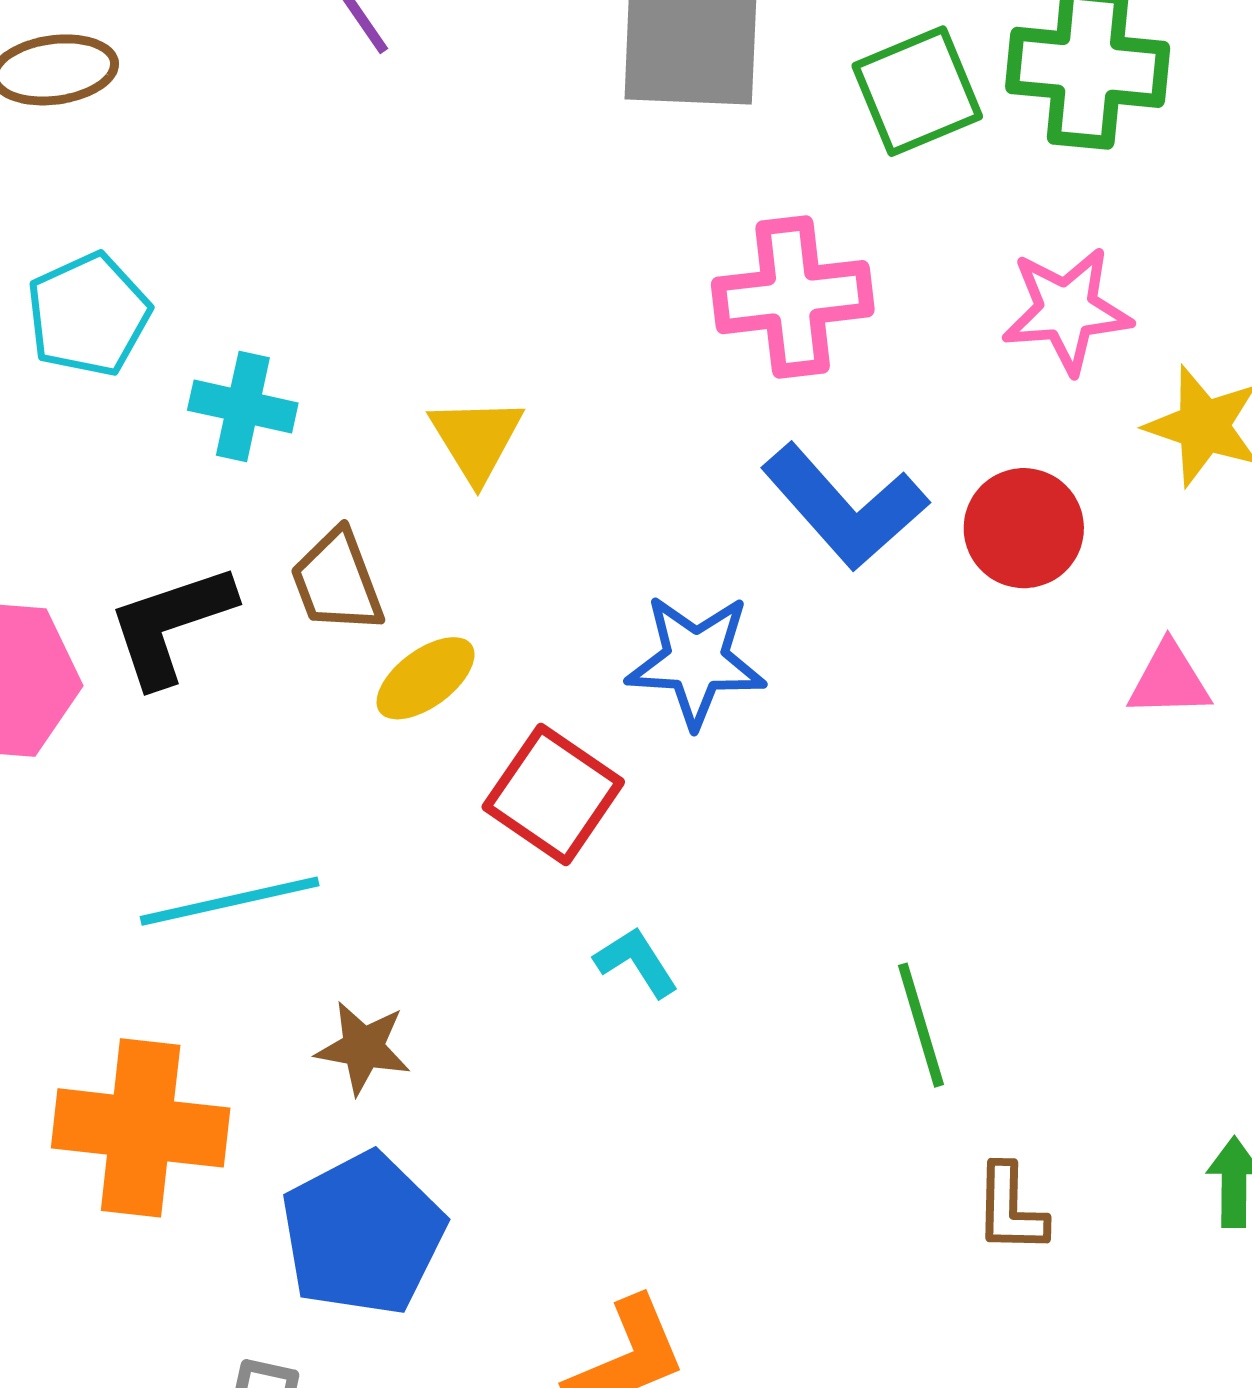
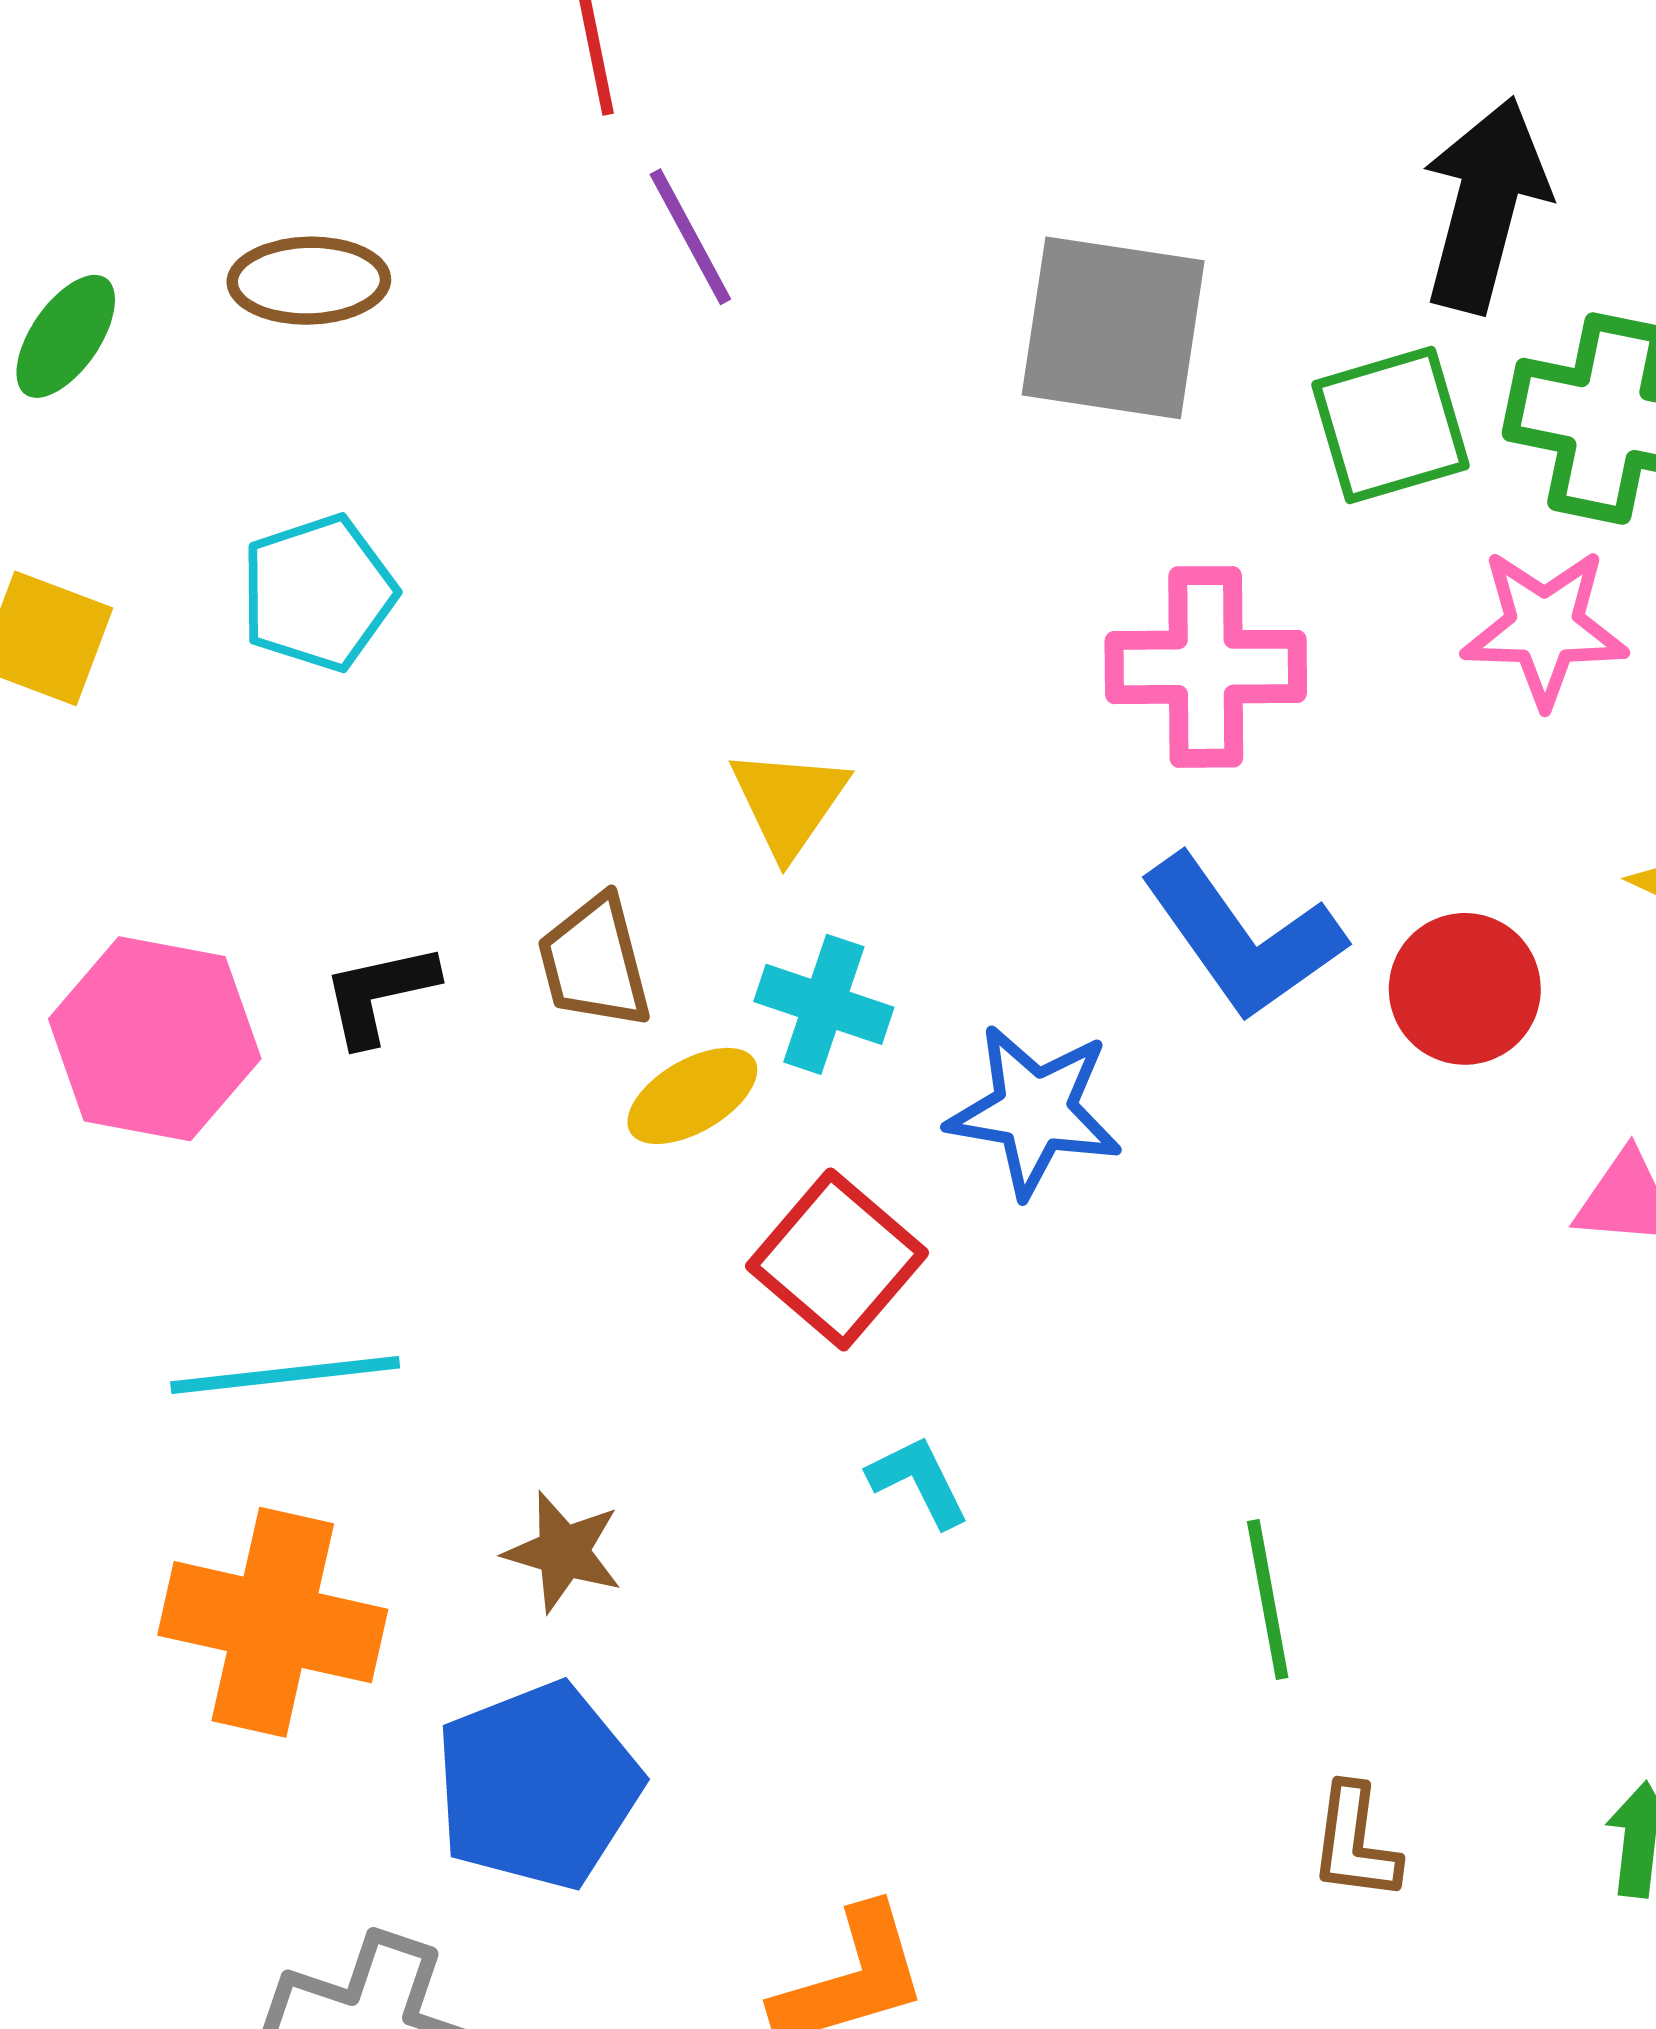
pink star: (1067, 310) -> (1545, 627), moved
cyan cross: (243, 407) -> (824, 1004), moved
black L-shape: (171, 625) -> (379, 994), size x0.7
cyan line: (230, 901) -> (285, 1375), moved

